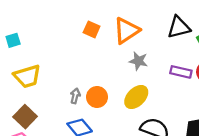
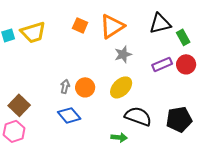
gray star: (138, 61) -> (123, 54), turned -30
purple rectangle: (181, 72) -> (162, 64), turned -36
yellow trapezoid: (27, 76) -> (33, 32), moved

